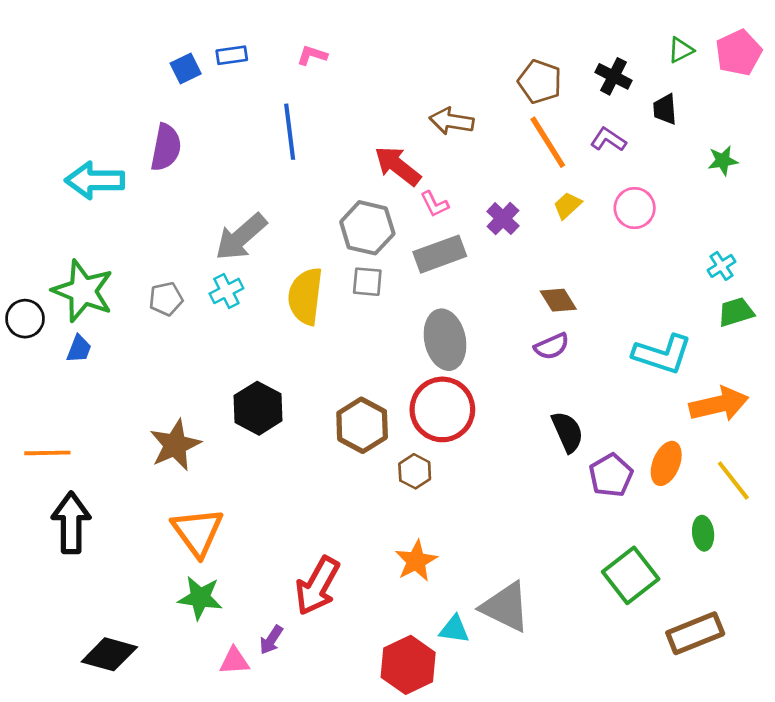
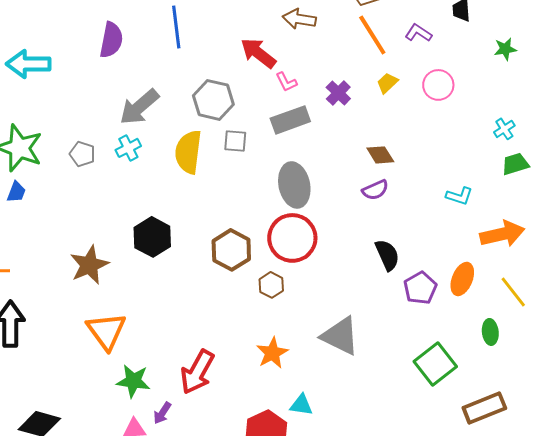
purple semicircle: (166, 147) -> (111, 40), moved
gray hexagon: (367, 228) -> (213, 100), moved
gray pentagon: (166, 299) -> (82, 154), turned 30
cyan L-shape: (662, 354) -> (459, 196), size x0.6
green star: (200, 598) -> (133, 381), moved
gray triangle: (506, 607) -> (340, 336), moved

